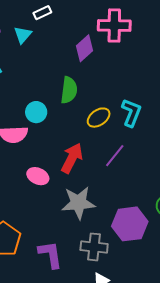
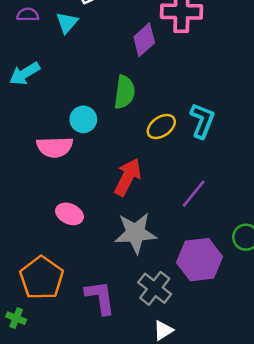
purple line: (115, 156) -> (194, 194), moved
pink ellipse: (38, 176) -> (70, 214), moved
gray cross: (94, 247) -> (155, 288), turned 32

